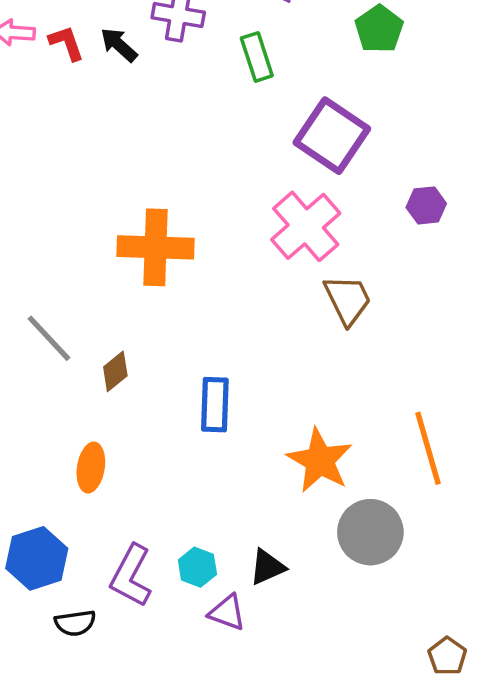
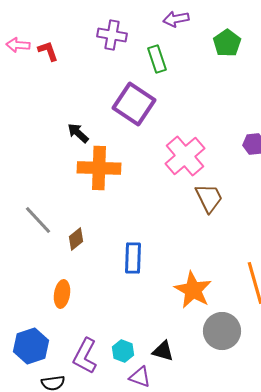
black arrow: (119, 45) -> (78, 133), moved
purple square: (332, 136) -> (134, 104), moved
black triangle: (267, 567) -> (163, 351), turned 40

